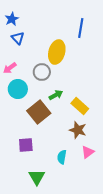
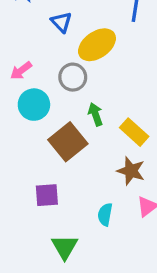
blue triangle: (18, 38) -> (61, 22), moved
yellow ellipse: (57, 52) -> (97, 45), turned 40
green arrow: (56, 95) -> (95, 114), turned -80

